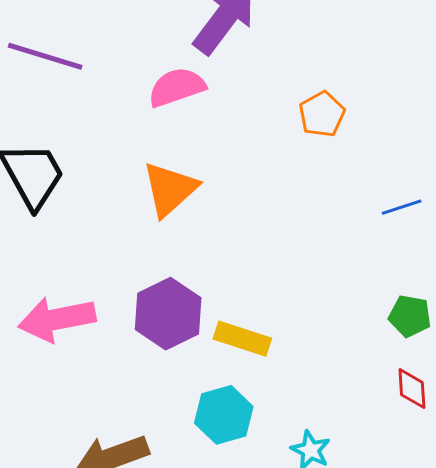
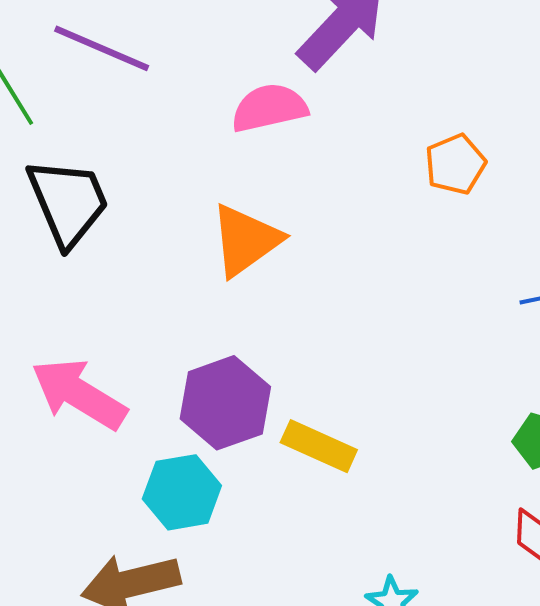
pink arrow: (57, 319) -> (79, 394), turned 36
cyan hexagon: (224, 415) -> (182, 492), moved

